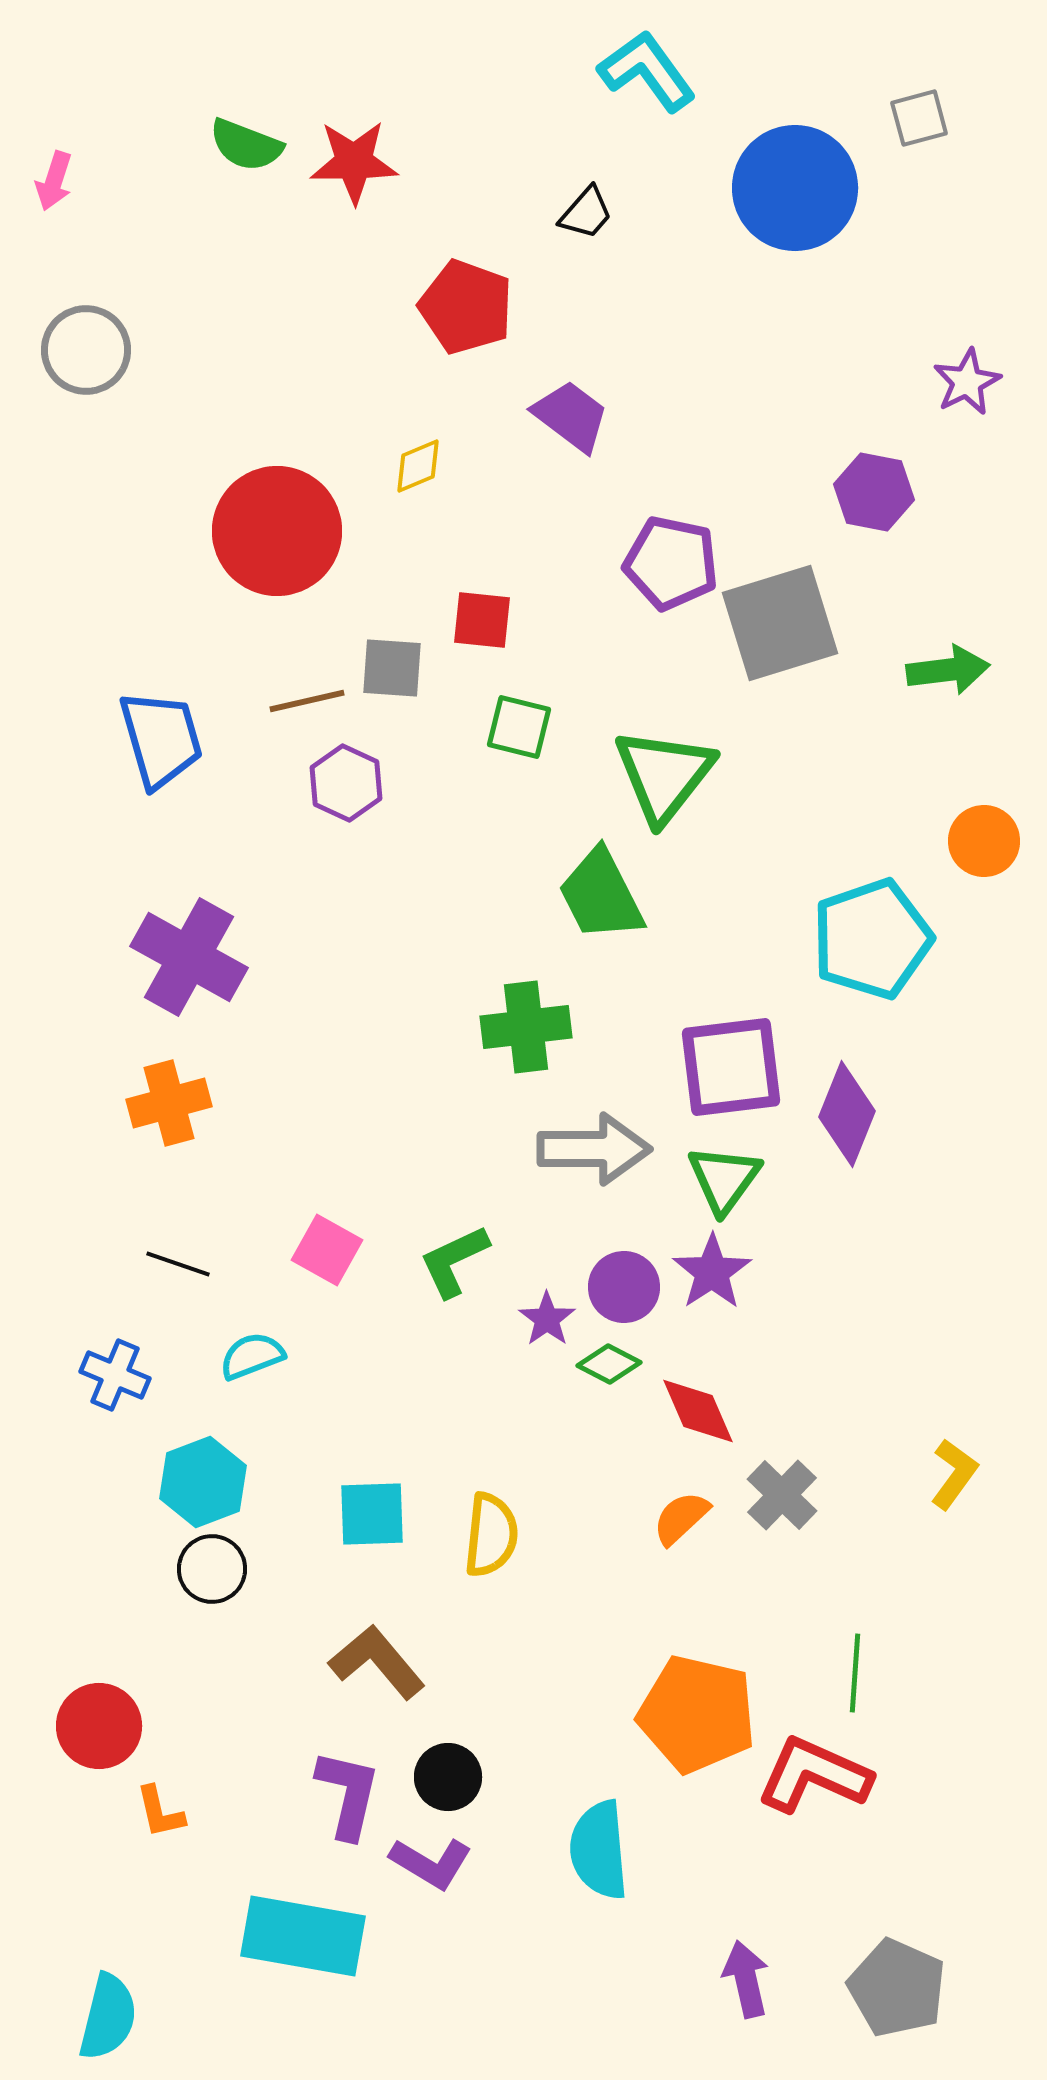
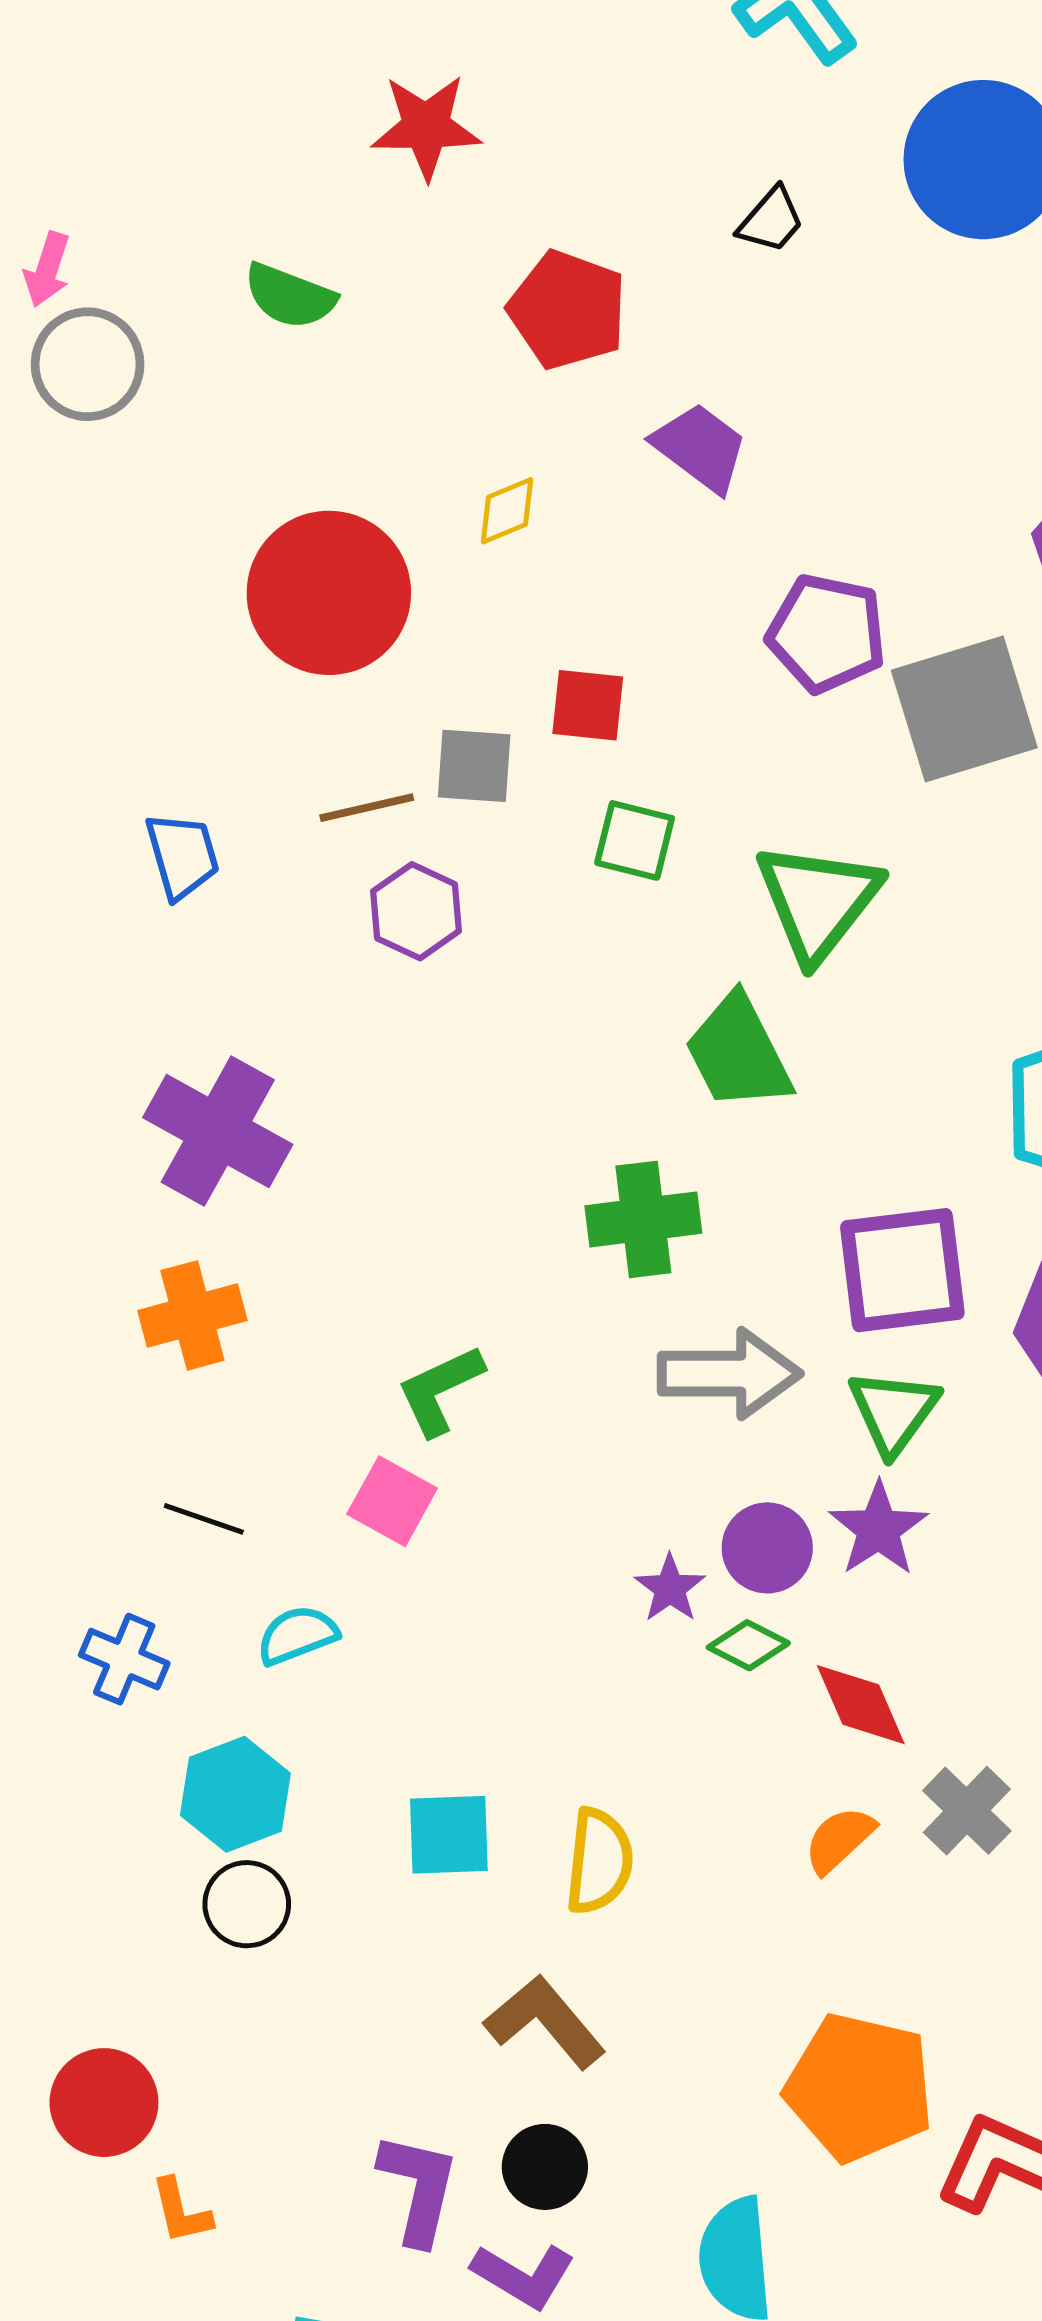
green semicircle: (246, 145) -> (290, 296), moved
pink arrow: (54, 181) -> (47, 269), moved
black trapezoid: (586, 213) -> (771, 220), moved
blue trapezoid: (161, 739) -> (182, 856), size x0.7
green L-shape: (454, 1261) -> (440, 1390), moved
brown L-shape: (377, 1662) -> (545, 2022), moved

